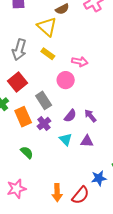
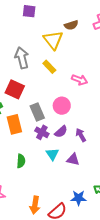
gray arrow: (19, 50) -> (22, 58), turned 140
pink circle: (66, 80) -> (62, 106), moved
red square: (18, 82) -> (15, 89), turned -36
purple cross: (44, 124) -> (42, 132), moved, turned -32
green semicircle: (27, 152) -> (21, 161), moved, turned 40

